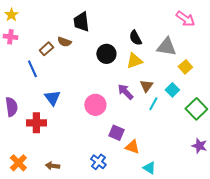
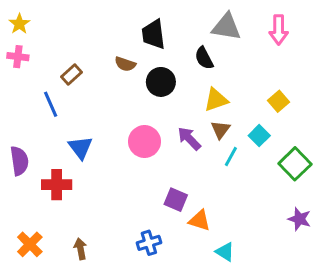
pink arrow: (185, 19) -> (279, 30), turned 54
black trapezoid: (81, 22) -> (153, 34), moved
brown semicircle: (64, 42) -> (125, 64), moved
gray triangle: (166, 47) -> (226, 27), moved
yellow triangle: (134, 61) -> (216, 100), moved
pink circle: (95, 105) -> (144, 142), moved
blue cross: (98, 162) -> (149, 243), turned 35
brown arrow: (52, 166) -> (80, 249), turned 72

